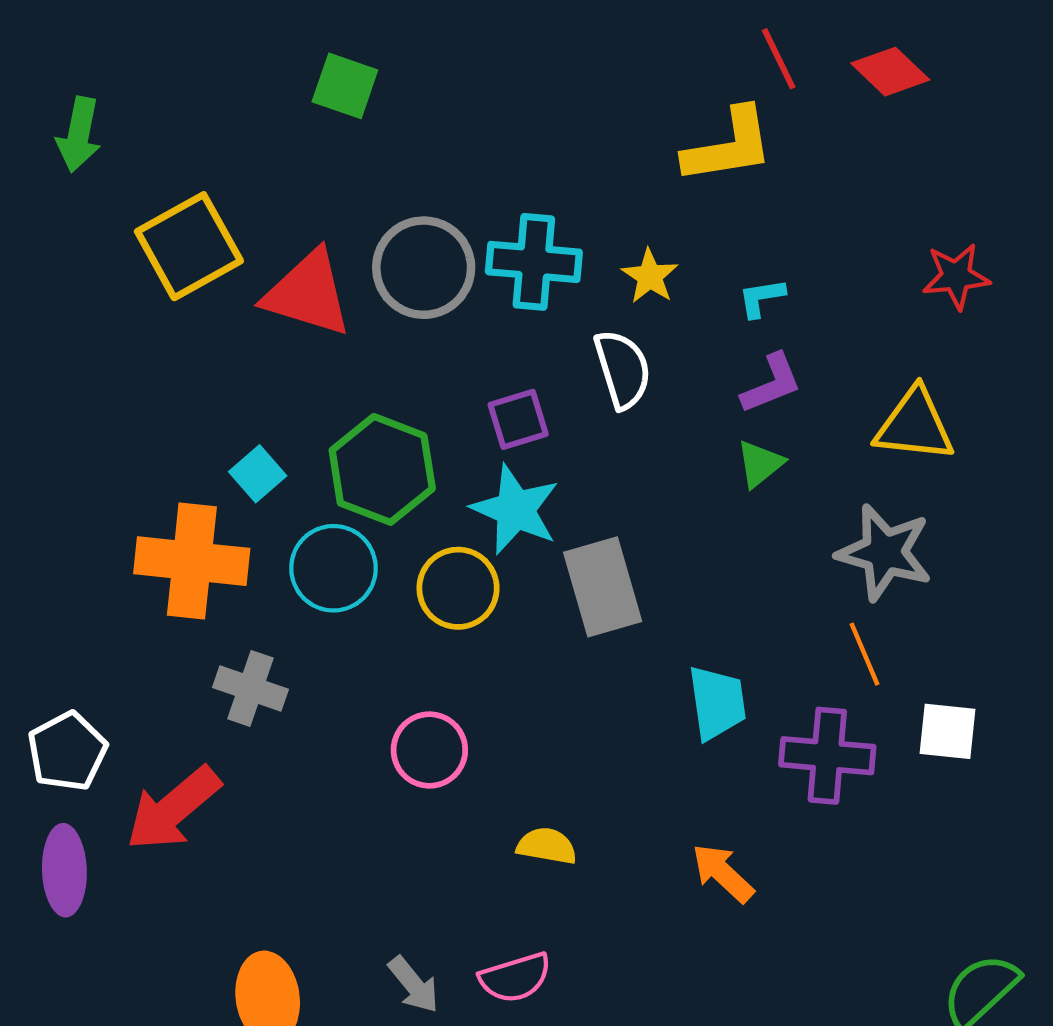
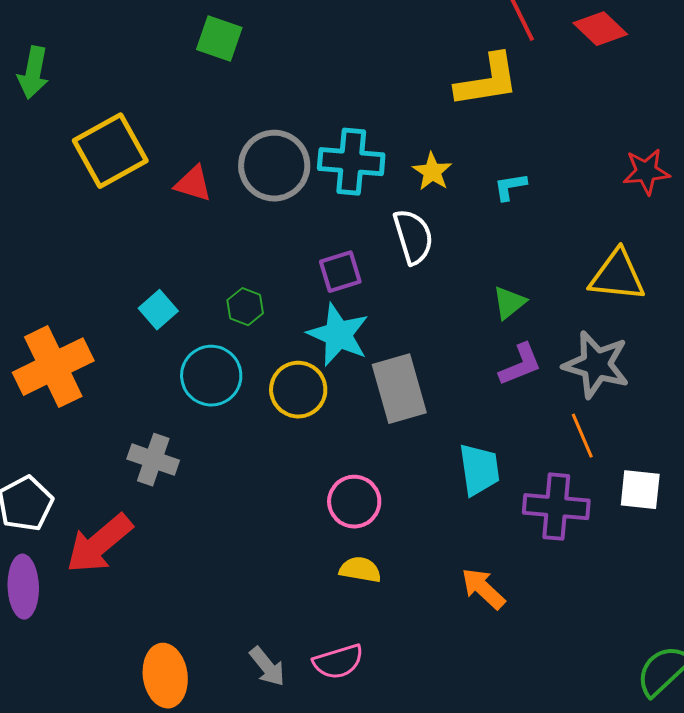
red triangle: (308, 293) -> (193, 184), size x0.6
purple L-shape: (771, 384) -> (520, 365), moved
green hexagon: (382, 469) -> (245, 307), size x0.5
orange cross: (192, 561) -> (53, 367), moved, turned -32
pink circle: (429, 750) -> (354, 502), moved

